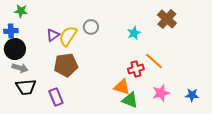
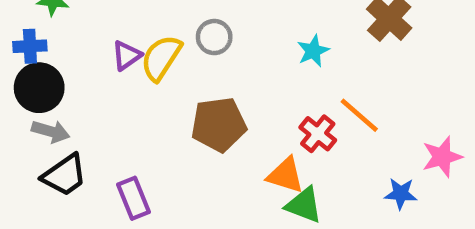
brown pentagon: (66, 65) -> (219, 125), moved
red cross: (136, 69) -> (318, 134), turned -35
black trapezoid: (26, 87) -> (64, 175), turned -30
pink star: (161, 93) -> (442, 157), moved
blue star: (192, 95) -> (401, 194), moved

